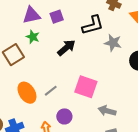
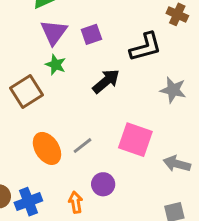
purple triangle: (31, 15) -> (54, 32), turned -42
gray star: (113, 43) -> (173, 90), moved
gray arrow: (107, 111) -> (177, 164), moved

